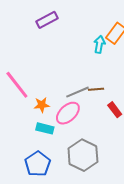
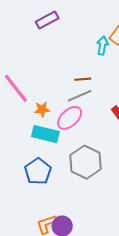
brown line: (96, 89) -> (83, 79), moved
cyan rectangle: (45, 128) -> (45, 134), size x1.4

